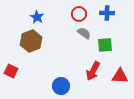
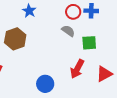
red circle: (79, 14) -> (73, 12), moved
blue star: (37, 17) -> (29, 11), moved
red triangle: (120, 76) -> (104, 74), turned -30

